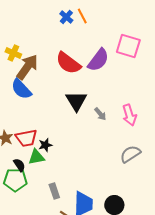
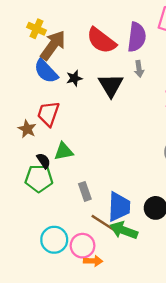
purple semicircle: (98, 60) -> (137, 37), turned -30
gray arrow: (100, 114) -> (139, 69), moved, turned 32
red trapezoid: (26, 138) -> (48, 114), moved, turned 120
black star: (45, 145) -> (74, 78), moved

